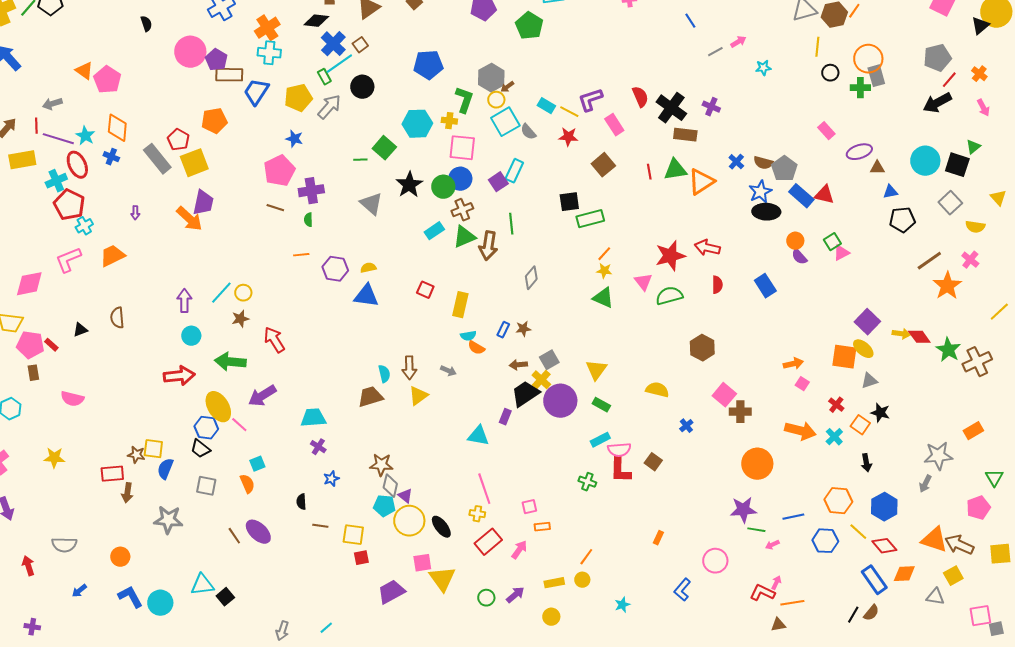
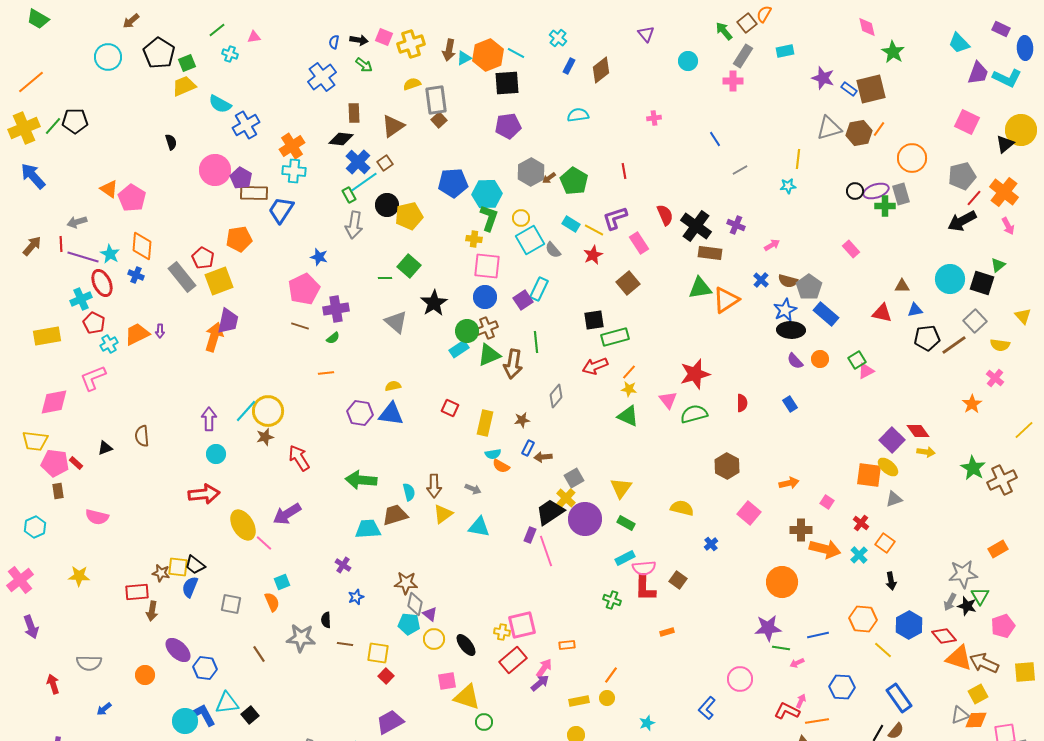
green pentagon: (529, 26) -> (574, 181), moved
pink arrow: (738, 42) -> (772, 245), moved
yellow line: (817, 47) -> (798, 159), moved
orange circle: (868, 59) -> (912, 158), moved
orange cross: (979, 74) -> (1004, 192), size x1.8
gray hexagon: (491, 78) -> (531, 172), moved
brown arrow: (507, 87) -> (549, 178), moved
yellow pentagon: (298, 98) -> (409, 216), moved
gray arrow: (329, 107) -> (354, 225), turned 148
cyan hexagon: (417, 124) -> (487, 194), moved
red star: (568, 137) -> (593, 255), turned -30
purple ellipse: (859, 152) -> (876, 191), moved
yellow rectangle: (22, 160) -> (47, 336), moved
red line: (649, 172) -> (624, 171), moved
green circle: (443, 187) -> (467, 331), moved
red triangle: (824, 195) -> (882, 313), moved
red pentagon: (69, 205) -> (94, 323), size x0.7
orange arrow: (189, 219) -> (214, 337), turned -116
green semicircle: (308, 220) -> (333, 338), turned -128
red arrow: (707, 248) -> (595, 366), moved, turned -35
orange trapezoid: (112, 256) -> (137, 334), moved
purple semicircle: (799, 257) -> (795, 361), moved
brown line: (929, 261) -> (954, 345), moved
purple hexagon: (335, 269) -> (360, 413), moved
blue rectangle: (765, 286) -> (790, 404), size x0.7
orange star: (947, 286) -> (972, 404), size x0.7
yellow circle: (243, 293) -> (268, 411), size x1.8
brown star: (523, 329) -> (522, 420), moved
red diamond: (919, 337) -> (918, 431), moved
green arrow: (230, 362) -> (361, 480), moved
orange arrow: (793, 364) -> (789, 483), moved
brown arrow: (518, 365) -> (543, 457), moved
brown cross: (740, 412) -> (801, 530), moved
black star: (880, 413) -> (967, 606), moved
cyan trapezoid: (313, 418) -> (368, 529), moved
blue hexagon: (206, 428) -> (205, 668), moved
cyan triangle: (478, 436) -> (479, 527), moved
black trapezoid: (200, 449) -> (195, 565), moved
green triangle: (994, 478) -> (980, 596), moved
pink line: (484, 489) -> (546, 551), moved
pink square: (529, 507) -> (522, 625), moved, size x1.8
gray star: (168, 520) -> (301, 638), moved
yellow circle: (409, 521) -> (434, 639), size x0.7
purple ellipse: (258, 532) -> (178, 650), moved
orange rectangle: (658, 538) -> (667, 632), moved, turned 48
blue hexagon: (825, 541) -> (842, 687), moved
red diamond: (884, 546) -> (944, 636), moved
red square: (361, 558) -> (386, 676), turned -35
orange diamond: (904, 574) -> (976, 720), moved
yellow triangle: (442, 579) -> (467, 697), turned -36
purple trapezoid: (391, 592) -> (390, 722), moved
purple arrow: (515, 595) -> (540, 683), moved
blue L-shape: (130, 597) -> (203, 715), moved
gray triangle: (935, 597) -> (960, 715), turned -30
green circle: (486, 598) -> (484, 722), moved

